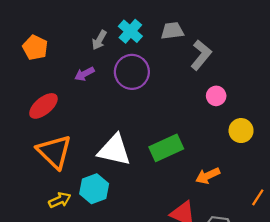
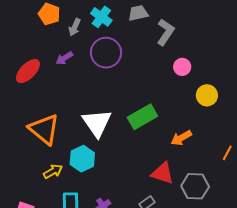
orange pentagon: (35, 48) -> (49, 14), moved
red ellipse: (43, 106) -> (28, 71), moved
white triangle: (114, 150) -> (97, 123), turned 48

